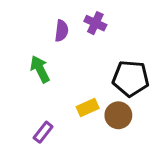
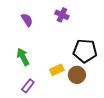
purple semicircle: (61, 31) -> (27, 20), moved, turned -40
green arrow: (40, 69) -> (23, 57), moved

